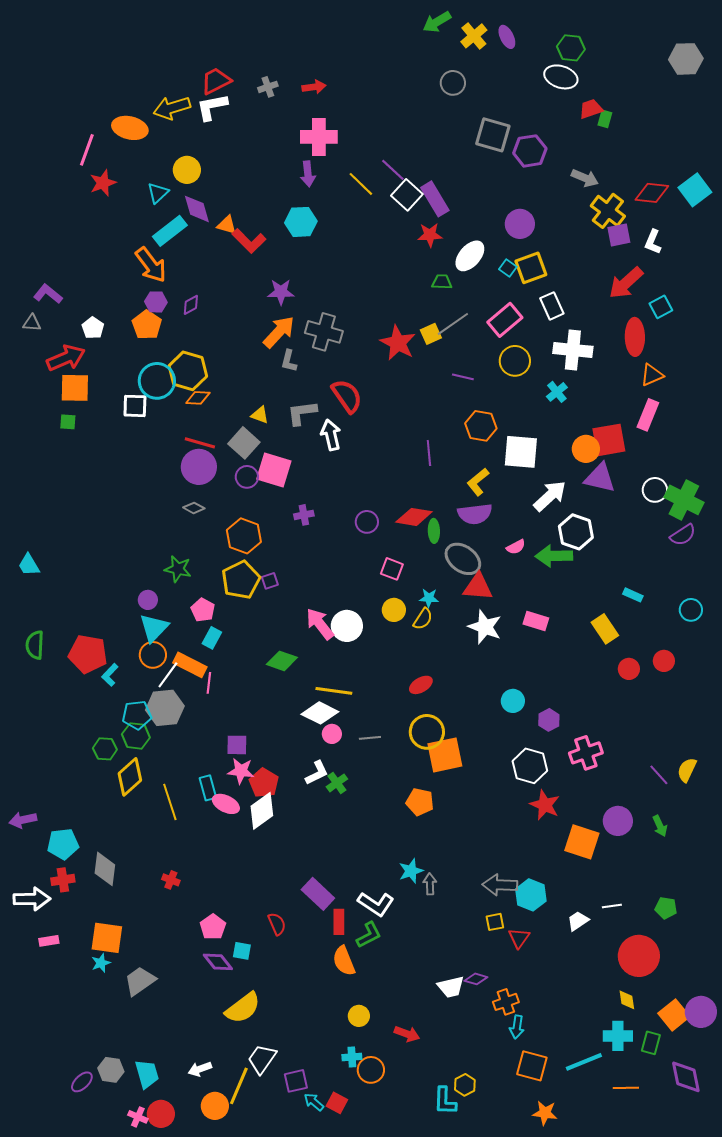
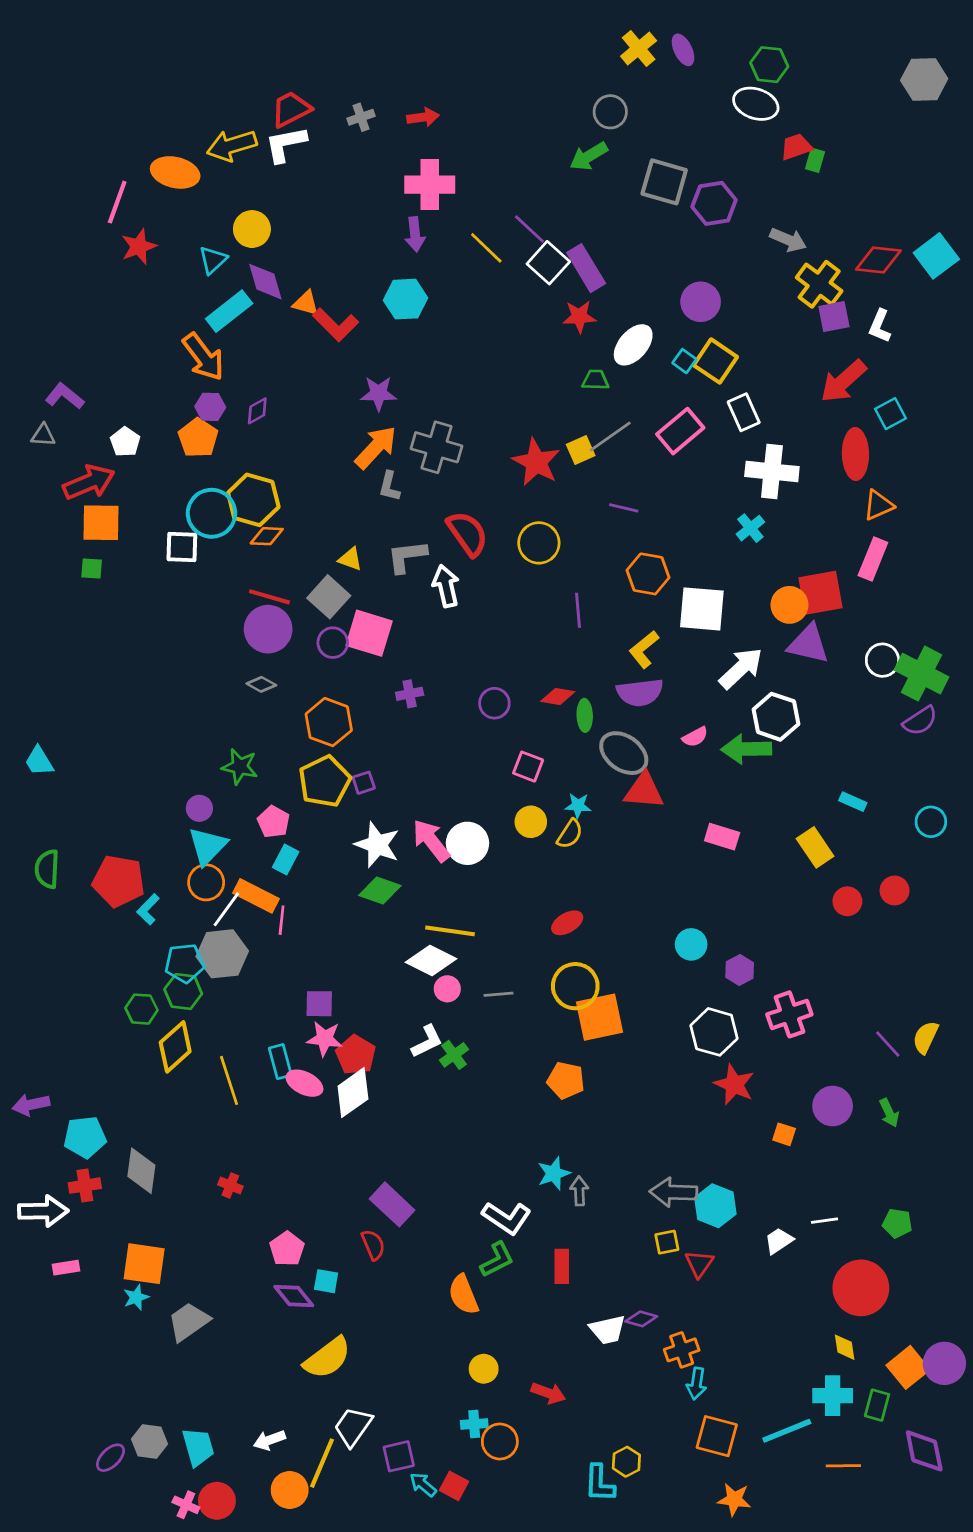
green arrow: (437, 22) -> (589, 156), moved
yellow square: (531, 268) -> (715, 361), turned -36
yellow circle: (515, 361) -> (539, 543), moved
red diamond: (414, 517) -> (558, 696), size x0.7
white star: (485, 627) -> (377, 845), moved
orange square: (582, 842) -> (784, 1134), size x0.5
purple rectangle: (318, 894) -> (392, 1204), moved
red rectangle: (339, 922) -> (562, 1266), moved

